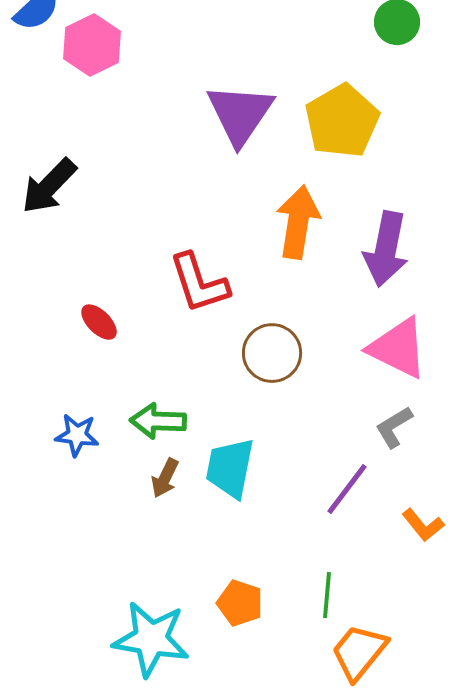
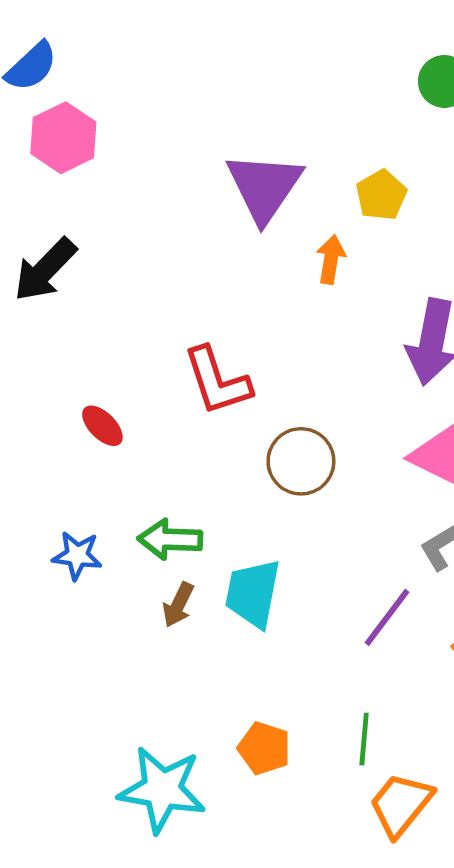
pink hexagon: (92, 45) -> (63, 138), moved
yellow pentagon: (342, 121) -> (381, 195), size x0.6
orange arrow: (298, 222) -> (331, 259), moved, size x0.6

